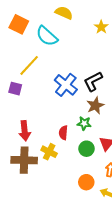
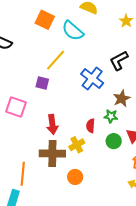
black L-shape: (93, 81) -> (119, 61), moved
yellow cross: (49, 152) -> (77, 145), turned 35
orange circle: (86, 182) -> (75, 177), moved

